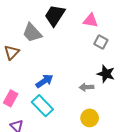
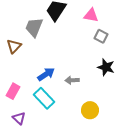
gray trapezoid: (32, 33) -> (34, 27), turned 65
gray arrow: (87, 87) -> (72, 80), moved

